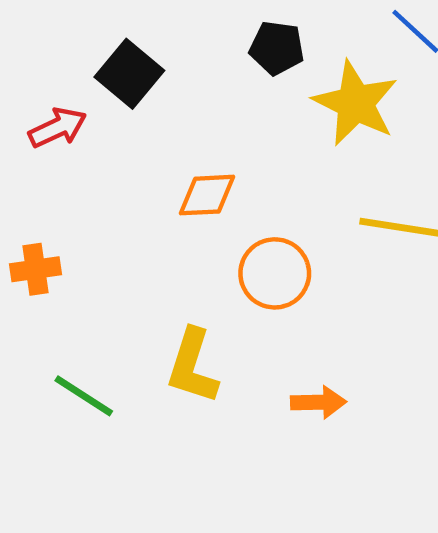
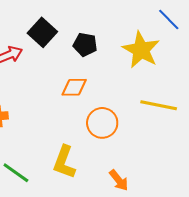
black pentagon: (277, 48) -> (85, 44), moved
orange arrow: (318, 402) -> (119, 180), turned 50

